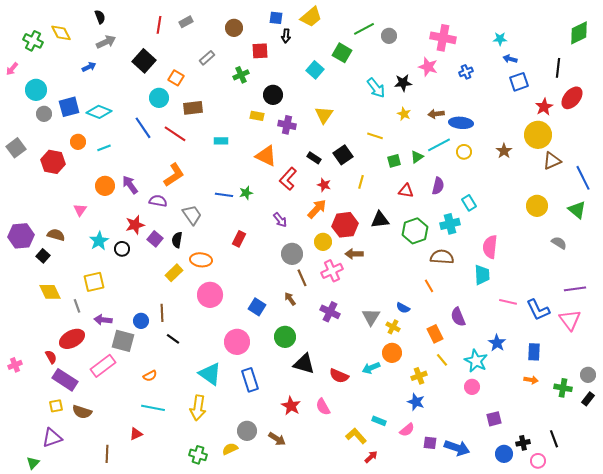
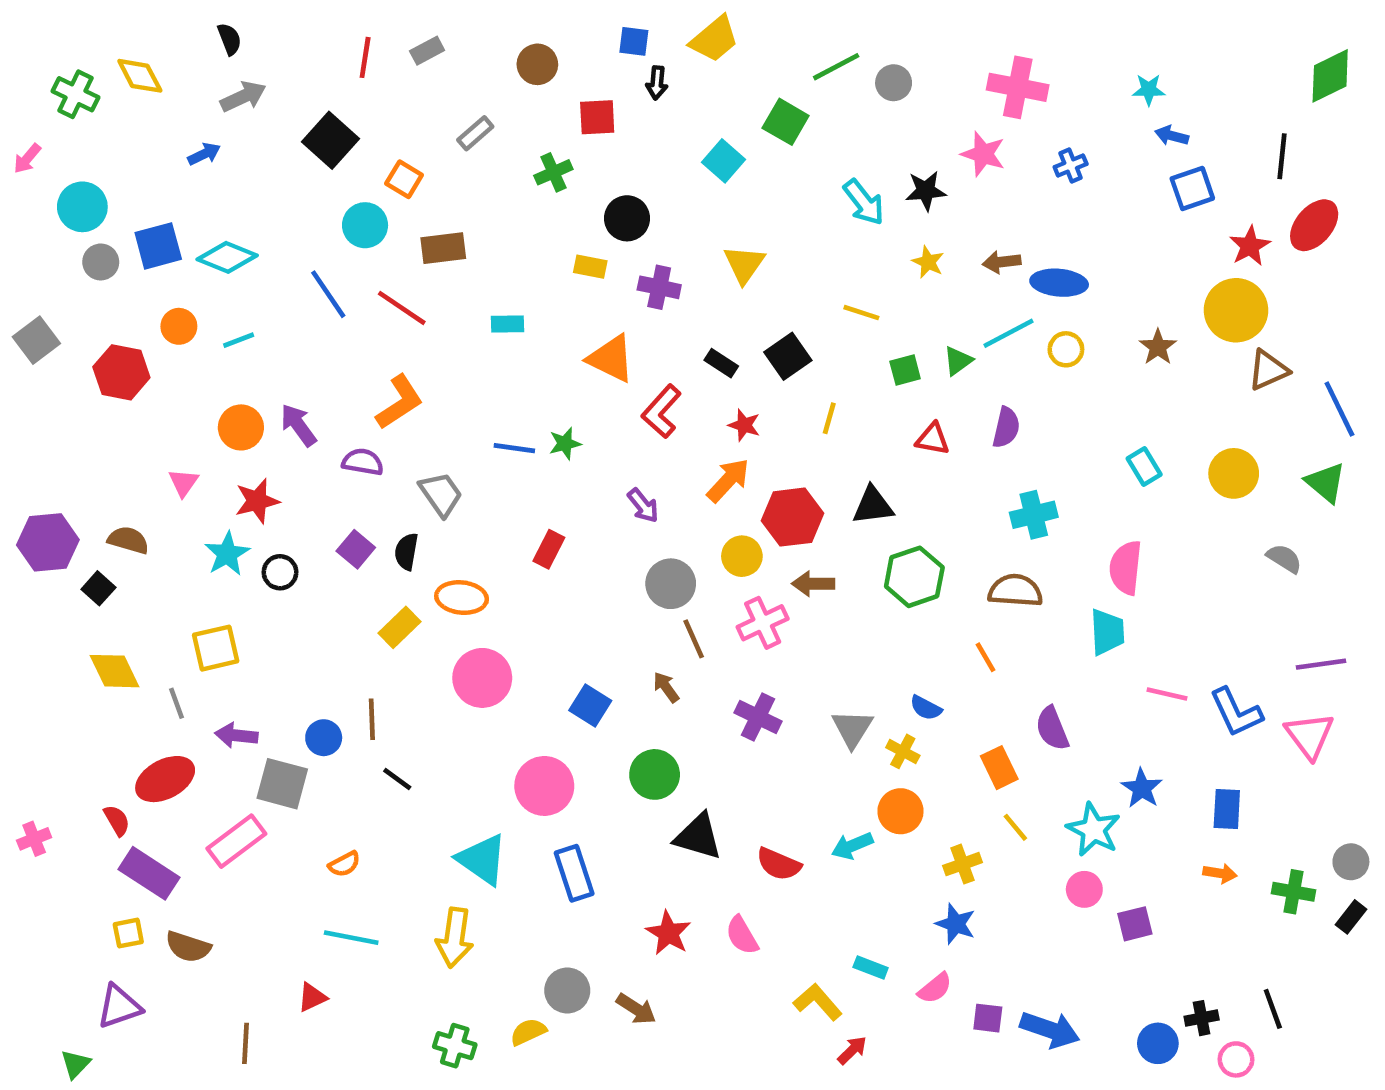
cyan rectangle: (469, 203) -> (1144, 467), moved
red star: (135, 225) -> (257, 501), moved
green hexagon: (415, 231) -> (914, 577), moved
purple square: (494, 419) -> (1135, 924), moved

